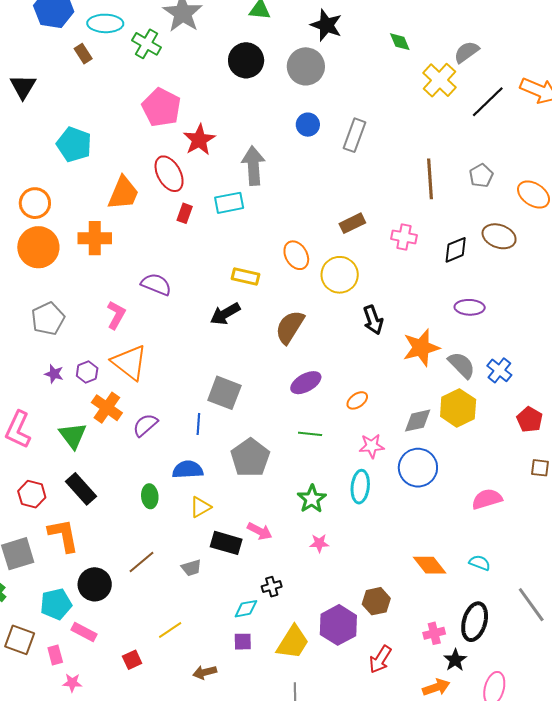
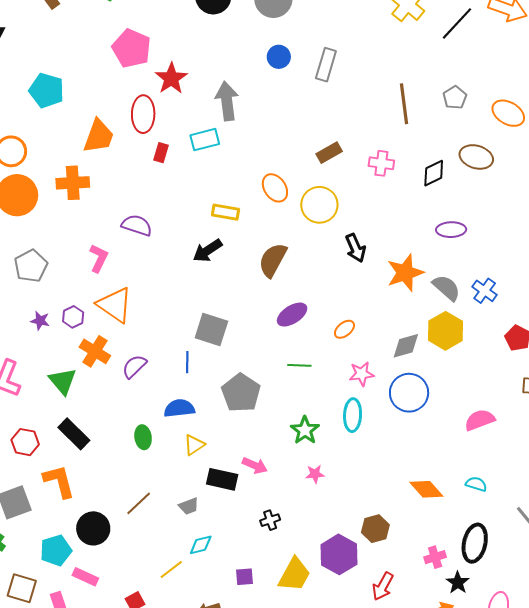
red ellipse: (169, 174) -> (143, 114), turned 33
cyan diamond: (246, 609) -> (201, 545), moved

